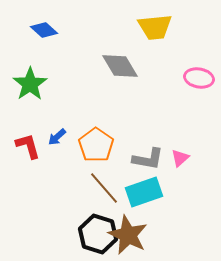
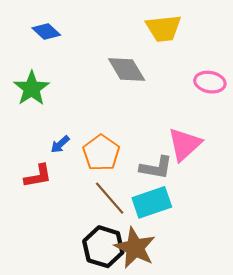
red L-shape: (28, 146) -> (38, 176), moved, turned 96
pink triangle: (180, 158) -> (185, 144), moved, size x1.8

